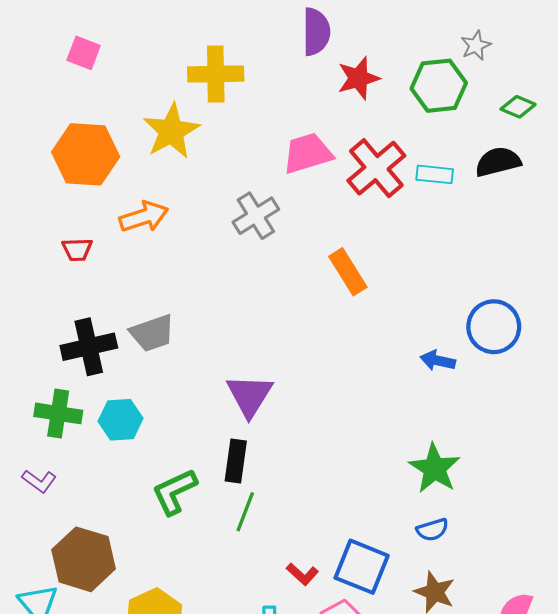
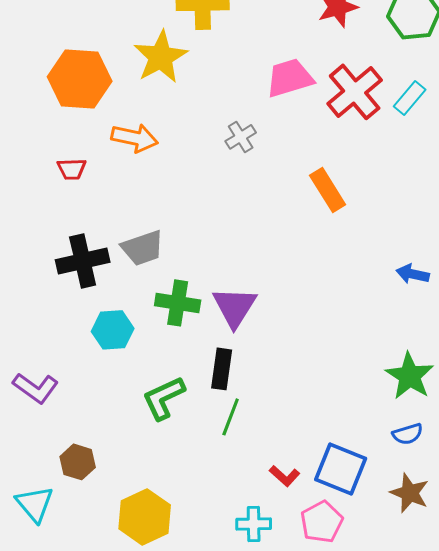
cyan rectangle: (435, 174) -> (410, 98), turned -56
gray cross: (256, 216) -> (241, 137), size x0.7
orange arrow: (144, 217) -> (135, 138), turned 30
green cross: (58, 413) -> (178, 303), moved
purple L-shape: (39, 481) -> (36, 388), size x1.4
brown hexagon: (84, 559) -> (78, 462), size x0.6

